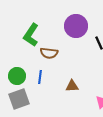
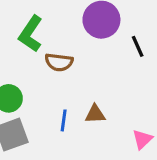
blue line: (40, 77) -> (64, 120), moved

